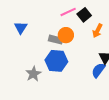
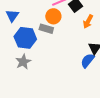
orange circle: (66, 35) -> (53, 16), moved
blue hexagon: (56, 61) -> (25, 38), moved

